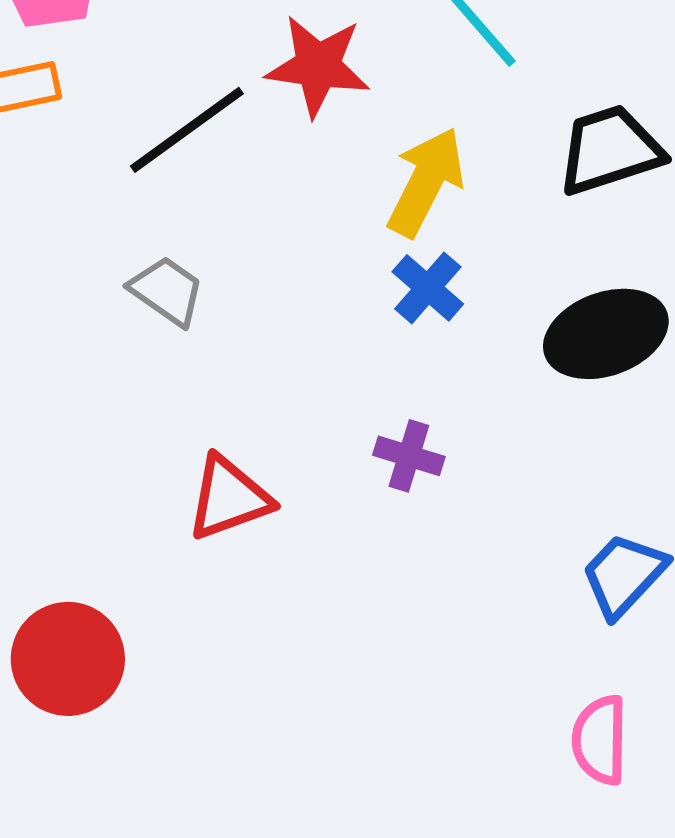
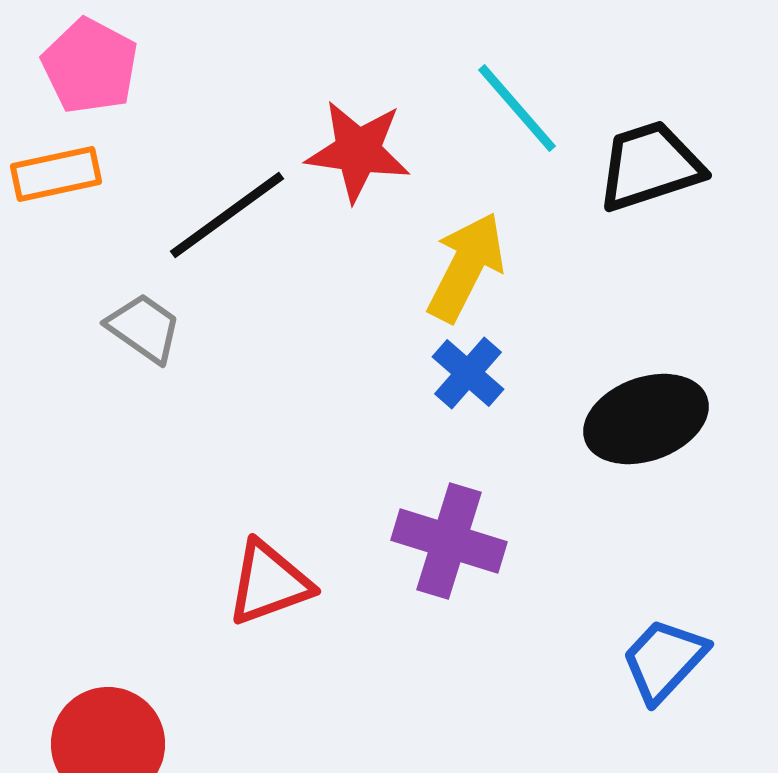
black trapezoid: (610, 150) -> (650, 166), moved
gray trapezoid: (167, 291) -> (144, 328), moved
purple cross: (409, 456) -> (449, 541), size x1.6

